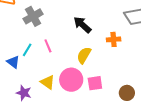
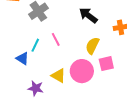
pink square: (95, 83) -> (106, 64), moved

